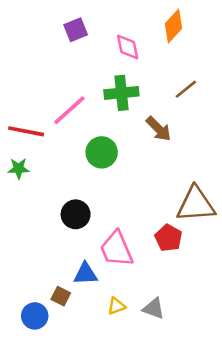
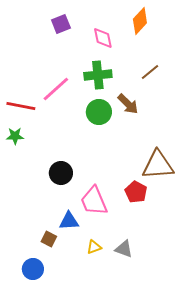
green circle: (102, 152) -> (99, 112), moved
blue circle: (35, 316) -> (33, 269), moved

